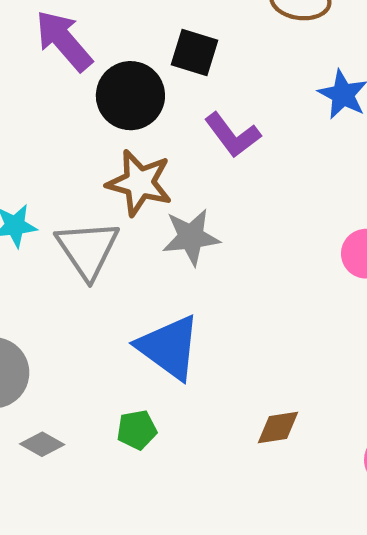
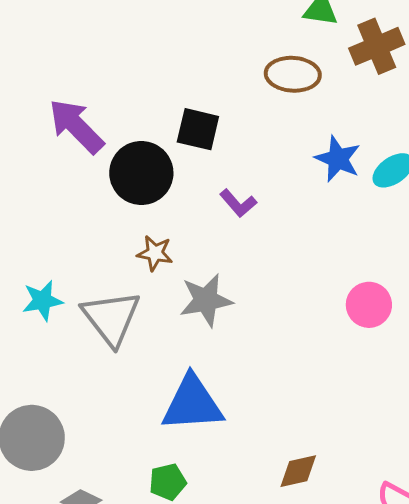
purple L-shape: (232, 135) -> (238, 203), size x0.7
brown star: (139, 183) -> (155, 253), size x0.6
blue triangle: (169, 347) -> (192, 404), turned -36

